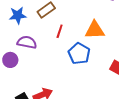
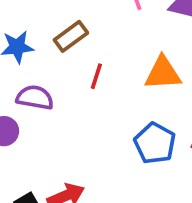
blue pentagon: (79, 54) -> (155, 143), moved

